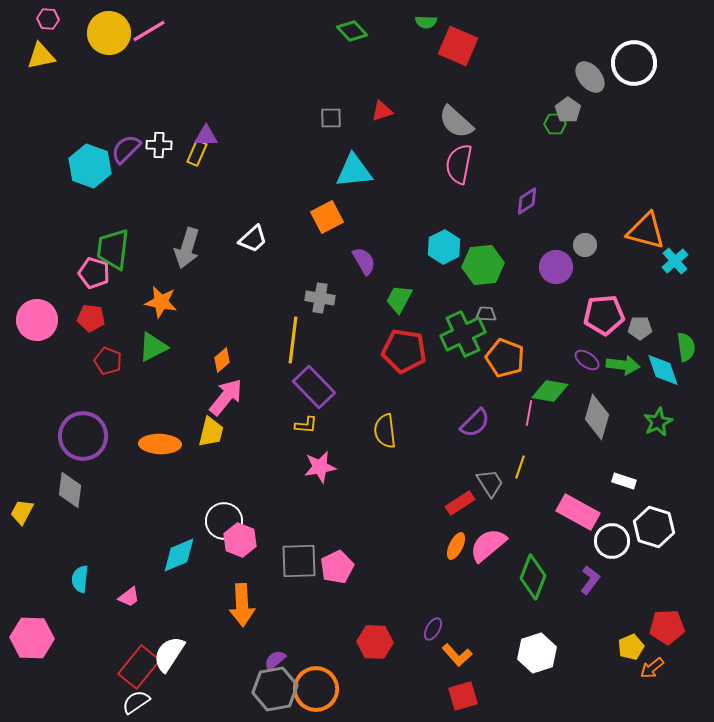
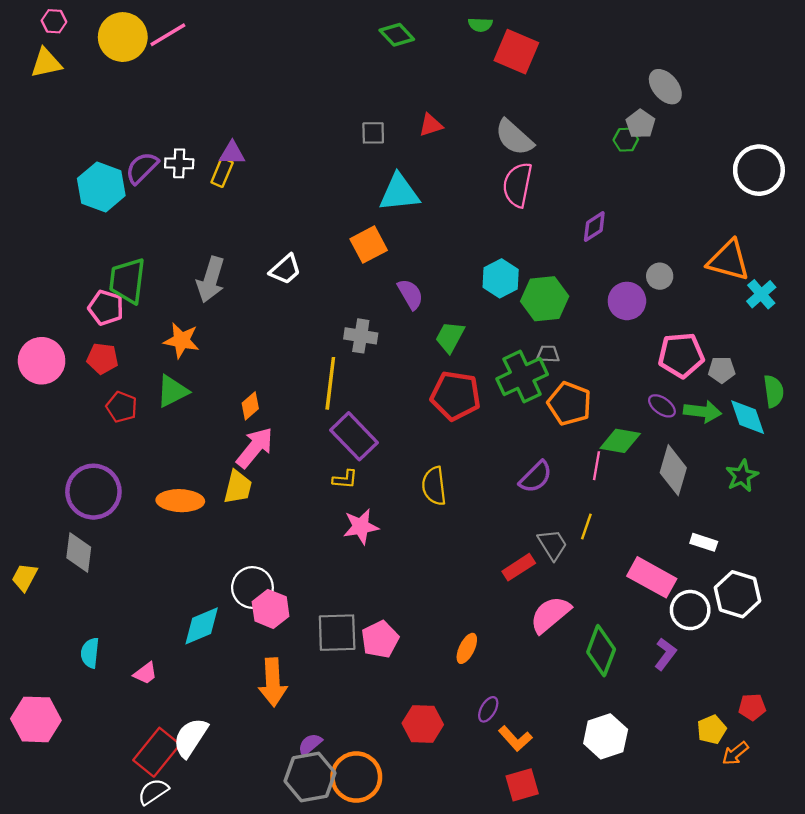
white circle: (634, 63) -> (759, 170), moved
orange ellipse: (456, 546) -> (467, 648), moved
red pentagon: (667, 627) -> (752, 707), size x0.7

